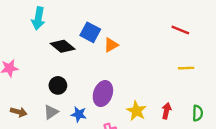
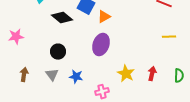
purple ellipse: (103, 94) -> (101, 45), moved
brown arrow: (19, 112) -> (24, 75), turned -96
gray triangle: (51, 112) -> (52, 75), turned -32

